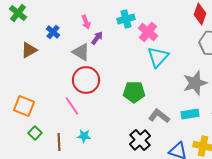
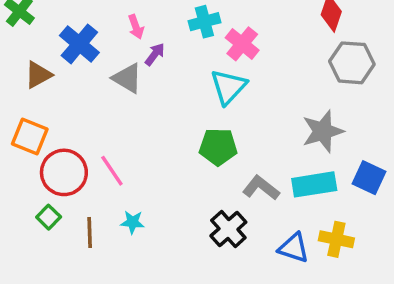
blue cross: (53, 32) -> (79, 44), size x1.6
cyan triangle: (158, 57) -> (228, 87), moved
red circle: (86, 80) -> (64, 172), moved
orange square: (24, 106) -> (30, 136), moved
cyan rectangle: (190, 114) -> (314, 184), size x1.4

